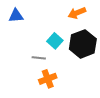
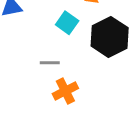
cyan square: (55, 41) -> (67, 23), moved

